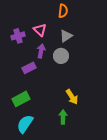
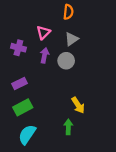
pink triangle: (40, 30) -> (43, 33), turned 32
purple cross: (18, 36) -> (18, 48), moved, turned 32
purple rectangle: (29, 68) -> (20, 84), moved

